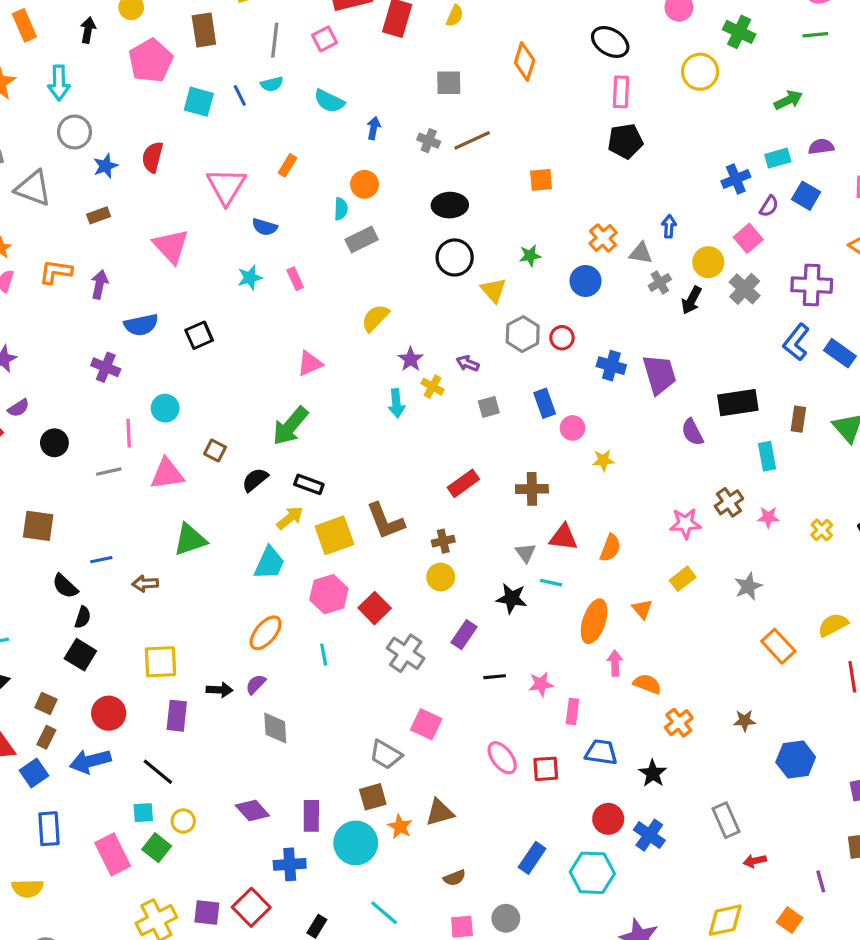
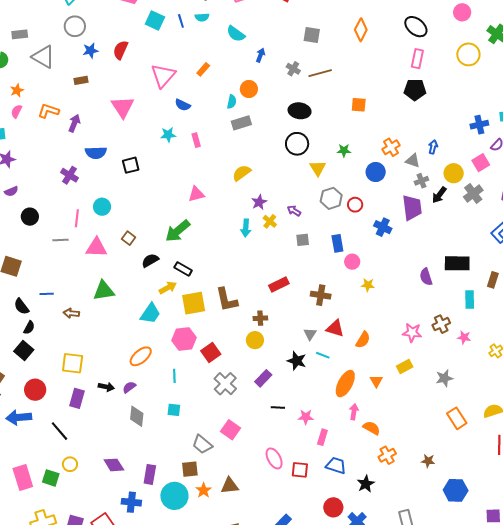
purple trapezoid: (659, 374) -> (412, 208), moved
cyan square: (143, 813) -> (174, 410), moved
green square: (157, 848) -> (51, 478), turned -30

